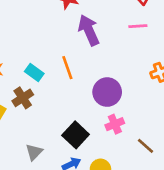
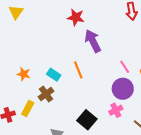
pink line: (138, 26) -> (125, 67), moved, turned 64
purple circle: (107, 92) -> (123, 89), moved

